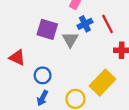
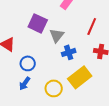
blue cross: (85, 24) -> (69, 52), moved
red line: (108, 24) -> (92, 26), turned 42

